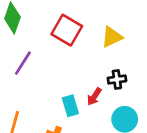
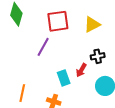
red square: (67, 30) -> (58, 21), turned -35
purple line: (23, 63) -> (43, 47), moved

